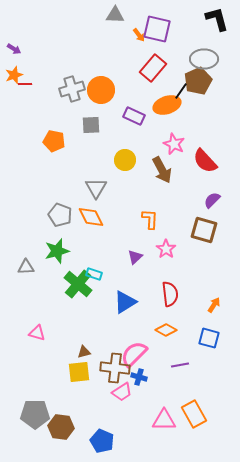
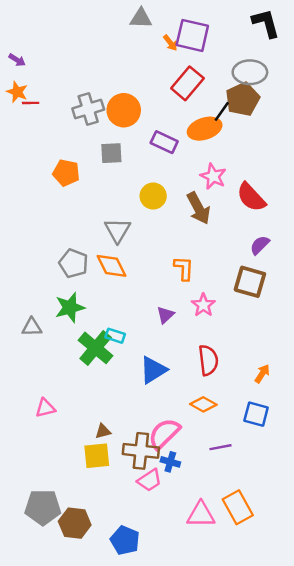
orange star: (14, 75) -> (17, 92), turned -30
pink triangle: (37, 333) -> (45, 408), turned -30

